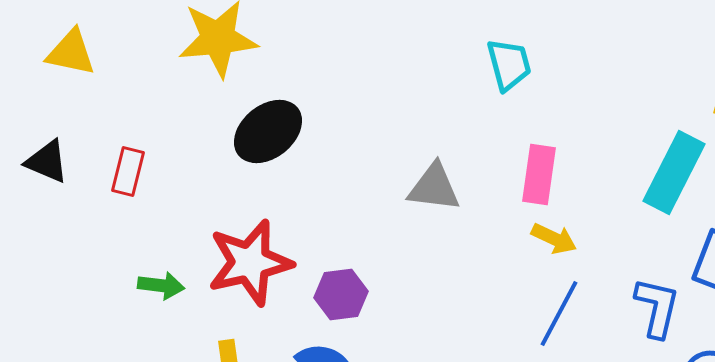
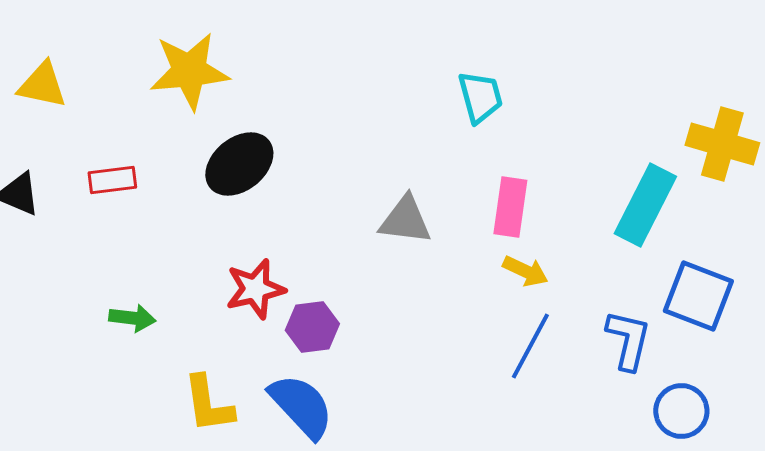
red rectangle: (128, 171) -> (112, 180), moved, turned 69
red star: (250, 262) -> (255, 289), moved, size x0.7

